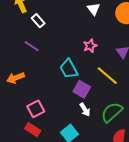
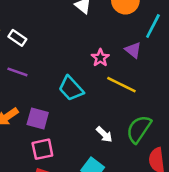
pink star: (90, 46) -> (100, 58), moved
purple square: (82, 89) -> (38, 119), moved
pink square: (36, 109) -> (42, 149), turned 30

